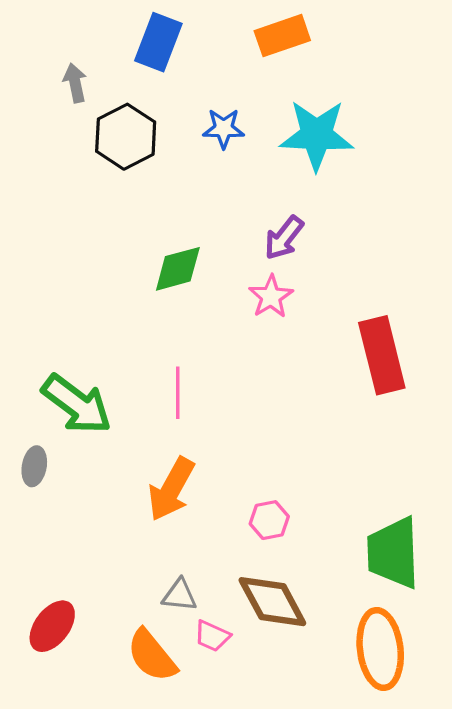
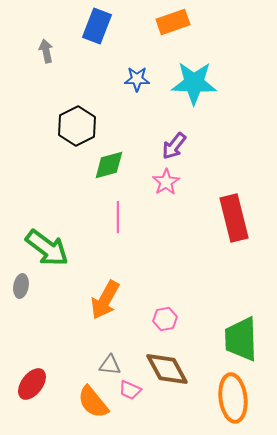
black hexagon: (126, 137) -> (77, 126), moved
pink line: (178, 393) -> (118, 217), moved

